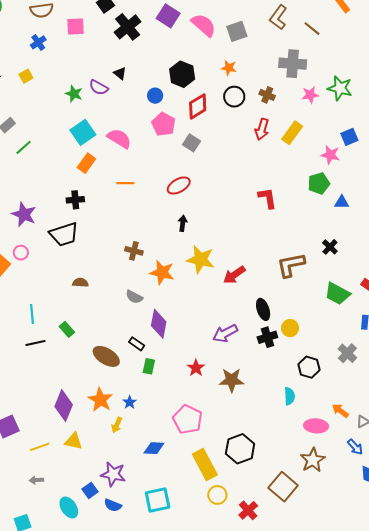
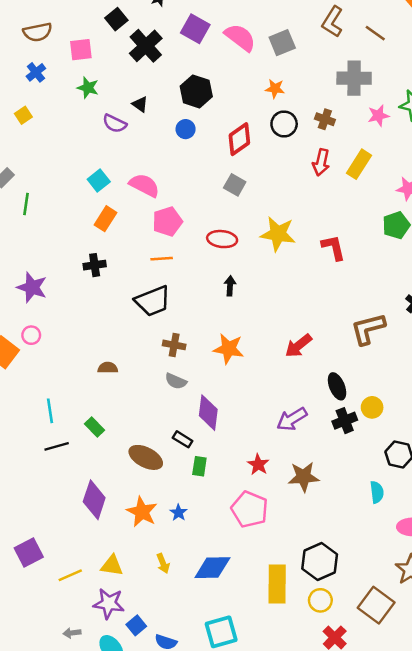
black hexagon: (182, 74) -> (196, 91), moved
green star: (74, 94) -> (88, 88), moved
pink pentagon: (164, 124) -> (167, 222), moved, turned 30
cyan square: (83, 132) -> (99, 181), size x0.7
green line: (24, 147) -> (26, 204), turned -36
orange line: (125, 183) -> (162, 259), moved
red ellipse: (179, 186) -> (222, 239), turned 40
black trapezoid: (64, 234) -> (153, 301), moved
brown cross: (134, 251) -> (174, 345), moved
yellow star: (200, 260) -> (278, 234), moved
orange star: (162, 272) -> (229, 349), moved
purple diamond: (64, 406) -> (94, 500), moved
pink pentagon: (188, 419) -> (250, 509), moved
yellow arrow: (117, 425) -> (163, 563), moved, turned -42
blue diamond: (154, 448) -> (212, 568), size x1.4
yellow rectangle: (205, 465) -> (277, 584), turned 32
purple star: (113, 474) -> (109, 603), moved
gray arrow: (36, 480) -> (72, 633), moved
yellow circle: (217, 495) -> (320, 600), moved

